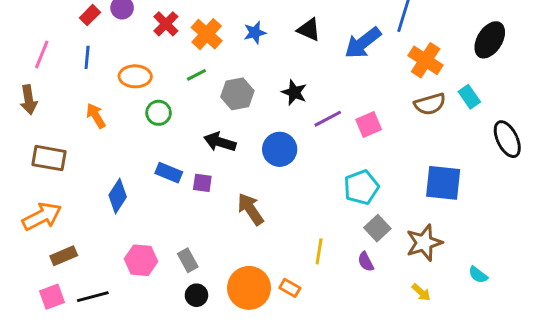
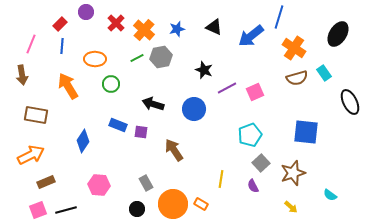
red rectangle: (90, 15) -> (60, 24), moved
gray hexagon: (237, 94) -> (161, 57), moved
orange arrow: (96, 116) -> (68, 86), size x1.5
gray rectangle: (188, 260) -> (146, 183), moved

